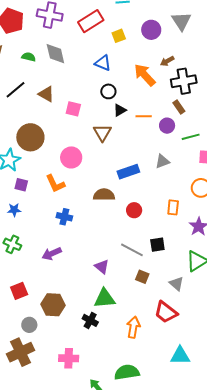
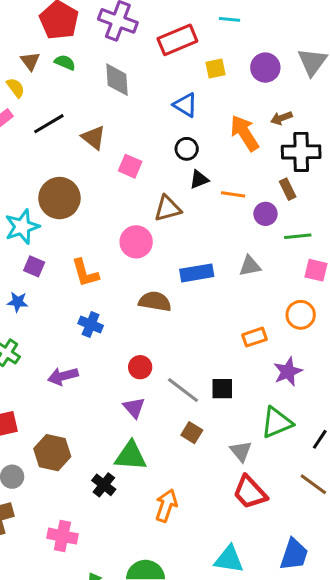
green semicircle: (29, 57) -> (65, 63), moved
brown triangle: (102, 133) -> (168, 208), turned 36
pink circle: (71, 157) -> (136, 242), moved
orange rectangle: (173, 207) -> (254, 337), turned 56
red circle: (134, 210) -> (140, 367), moved
red trapezoid: (166, 312) -> (250, 492), moved

